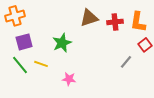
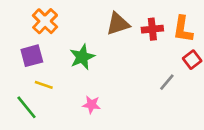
orange cross: (15, 16) -> (45, 21), moved, turned -30
yellow line: (41, 64) -> (44, 85), moved
green line: (20, 65) -> (26, 107), moved

